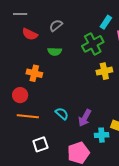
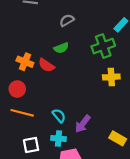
red semicircle: (30, 34) -> (46, 65), moved
green semicircle: (55, 52) -> (61, 48), turned -32
orange cross: (34, 73) -> (25, 62), moved
cyan cross: (102, 135) -> (58, 139), moved

